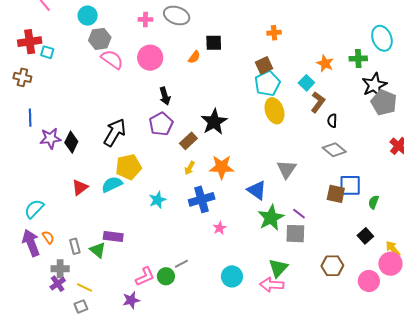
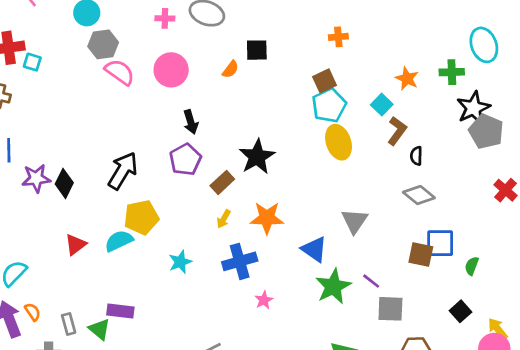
gray square: (295, 234) -> (390, 309), moved

